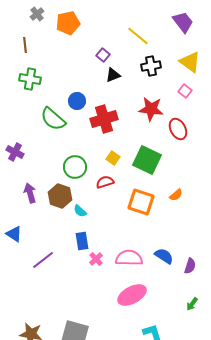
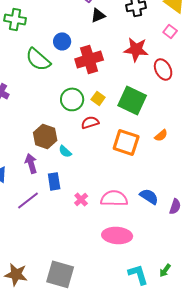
green circle: (75, 167) -> (72, 99), moved
purple arrow: (30, 193) -> (31, 163), moved
blue rectangle: (82, 241) -> (54, 181), moved
pink ellipse: (132, 295) -> (117, 235), turned 32
green arrow: (192, 304) -> (165, 270), moved

